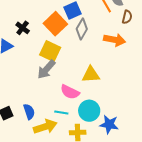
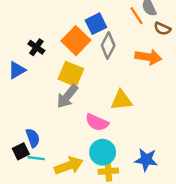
brown semicircle: (127, 17) -> (162, 29), turned 104
cyan circle: (89, 111) -> (103, 152), moved
blue semicircle: (29, 112) -> (33, 138), moved
cyan line: (61, 113) -> (36, 158), moved

